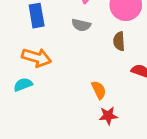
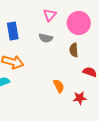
red star: (108, 116) -> (80, 98), moved

